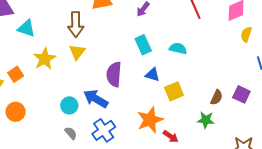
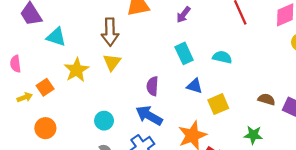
purple semicircle: (114, 74) -> (152, 86), size x0.7
brown semicircle: (217, 97) -> (267, 99), moved, turned -98
blue arrow: (96, 99) -> (149, 115), moved

